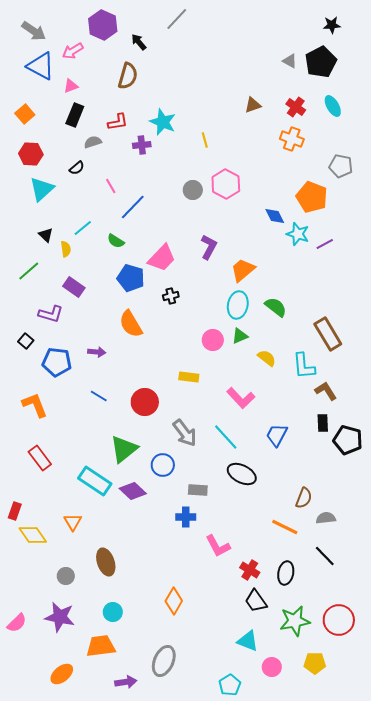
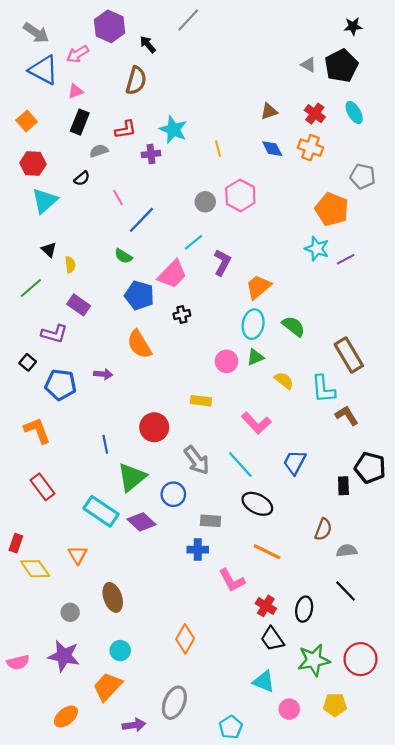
blue diamond: (275, 216) -> (272, 149), moved
cyan line: (83, 228) -> (194, 242), moved
blue line: (99, 396) -> (105, 444), moved, turned 48
black rectangle: (323, 423) -> (343, 486), moved
orange line: (285, 527) -> (267, 552), moved
pink semicircle: (17, 623) -> (18, 662), turned 30
orange trapezoid: (101, 646) -> (107, 687), turned -40
cyan pentagon: (230, 685) -> (231, 727), moved

